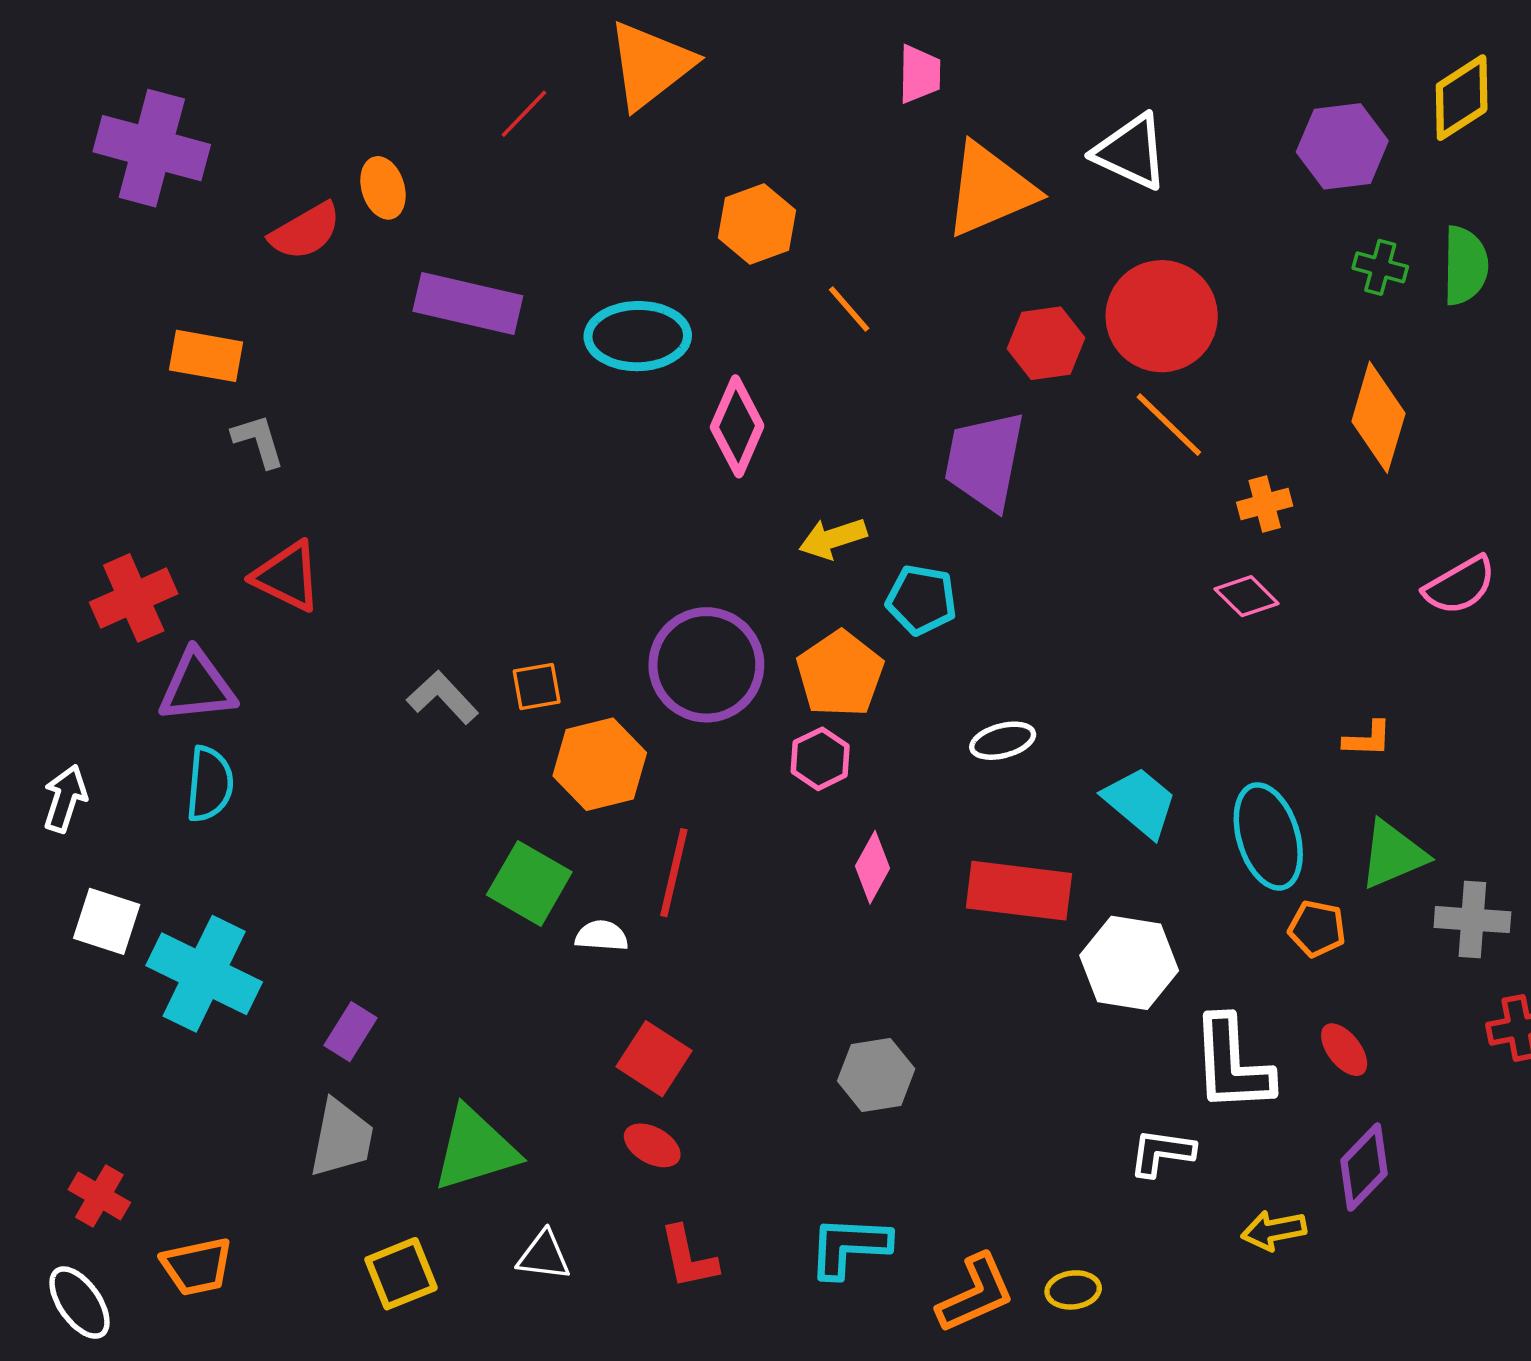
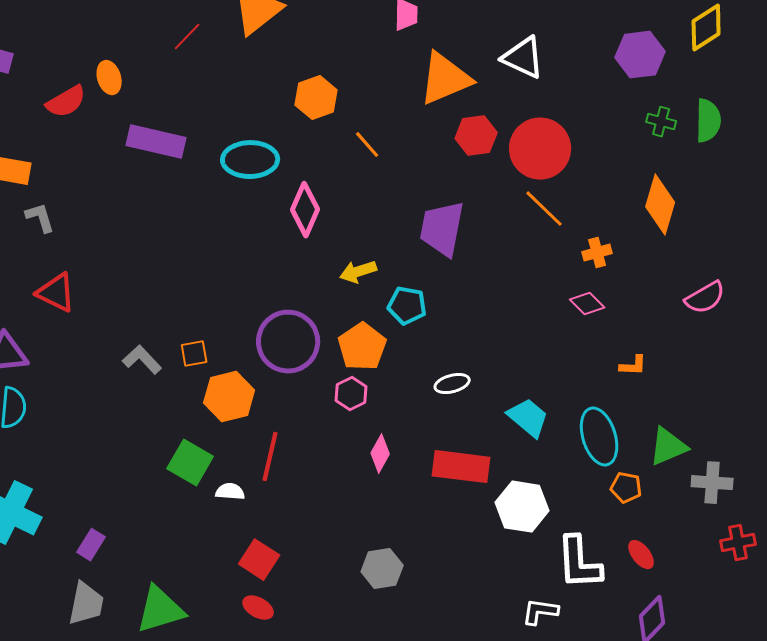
red hexagon: (1046, 343) -> (476, 136), moved
orange L-shape: (1368, 739) -> (633, 366), moved

